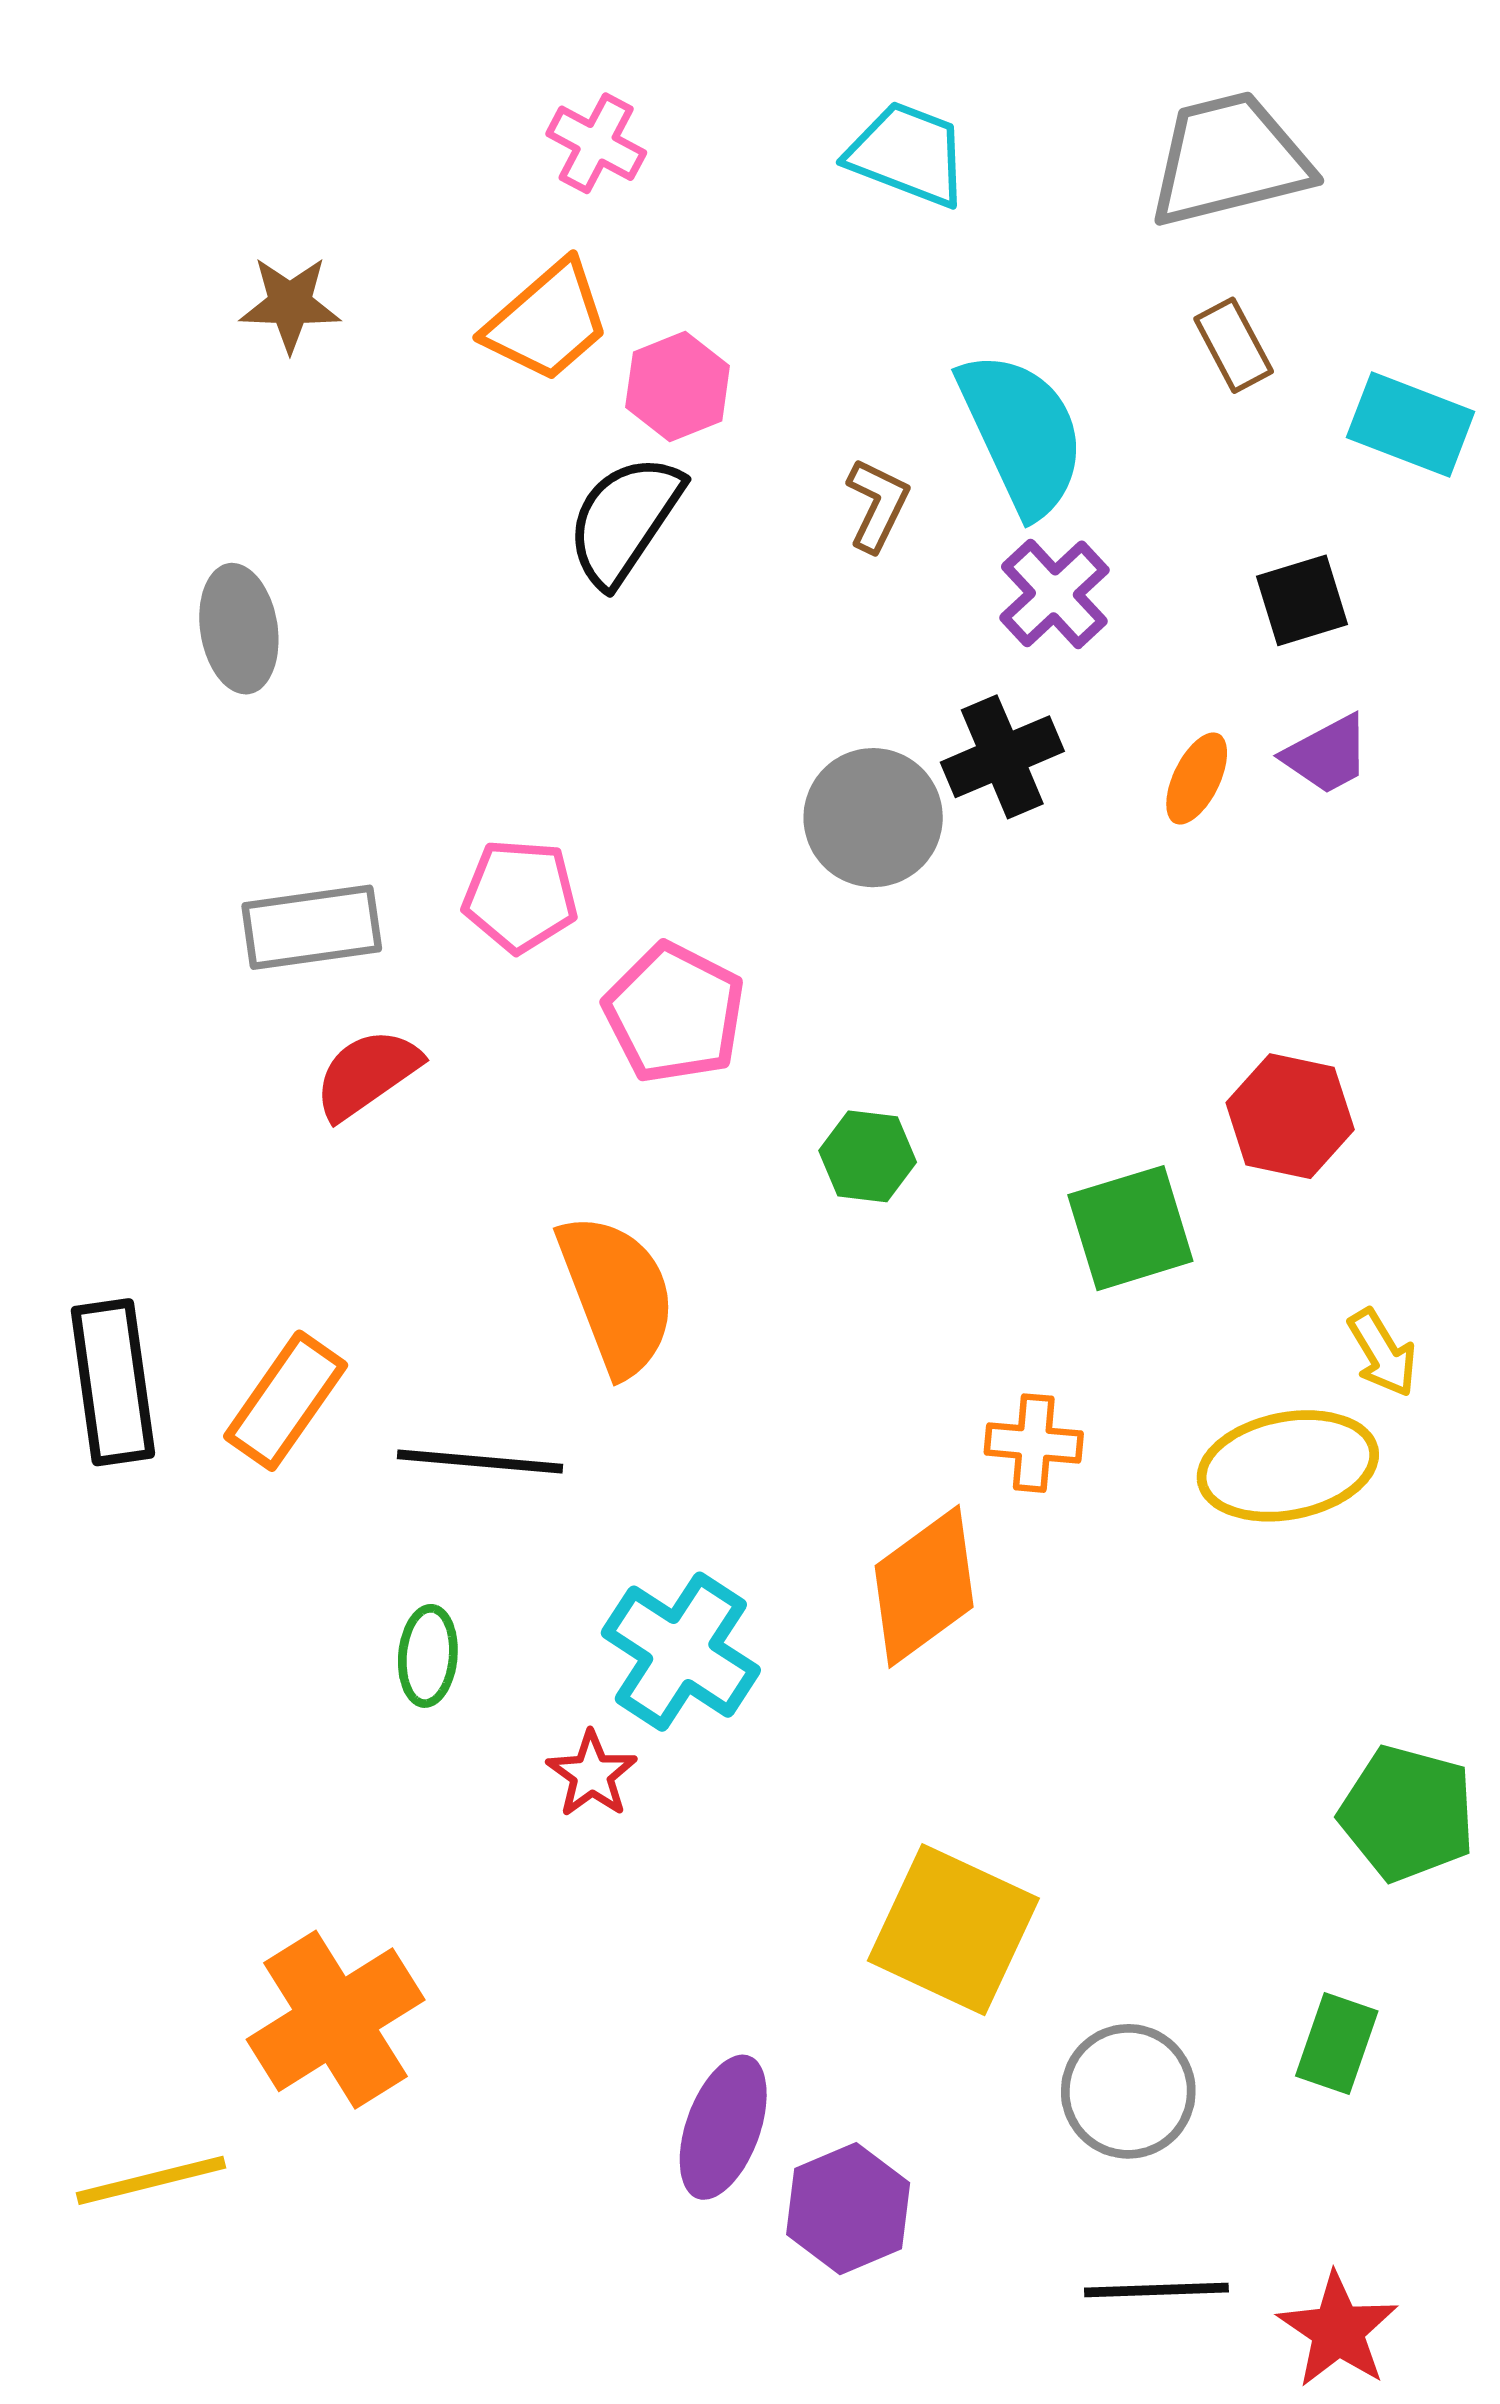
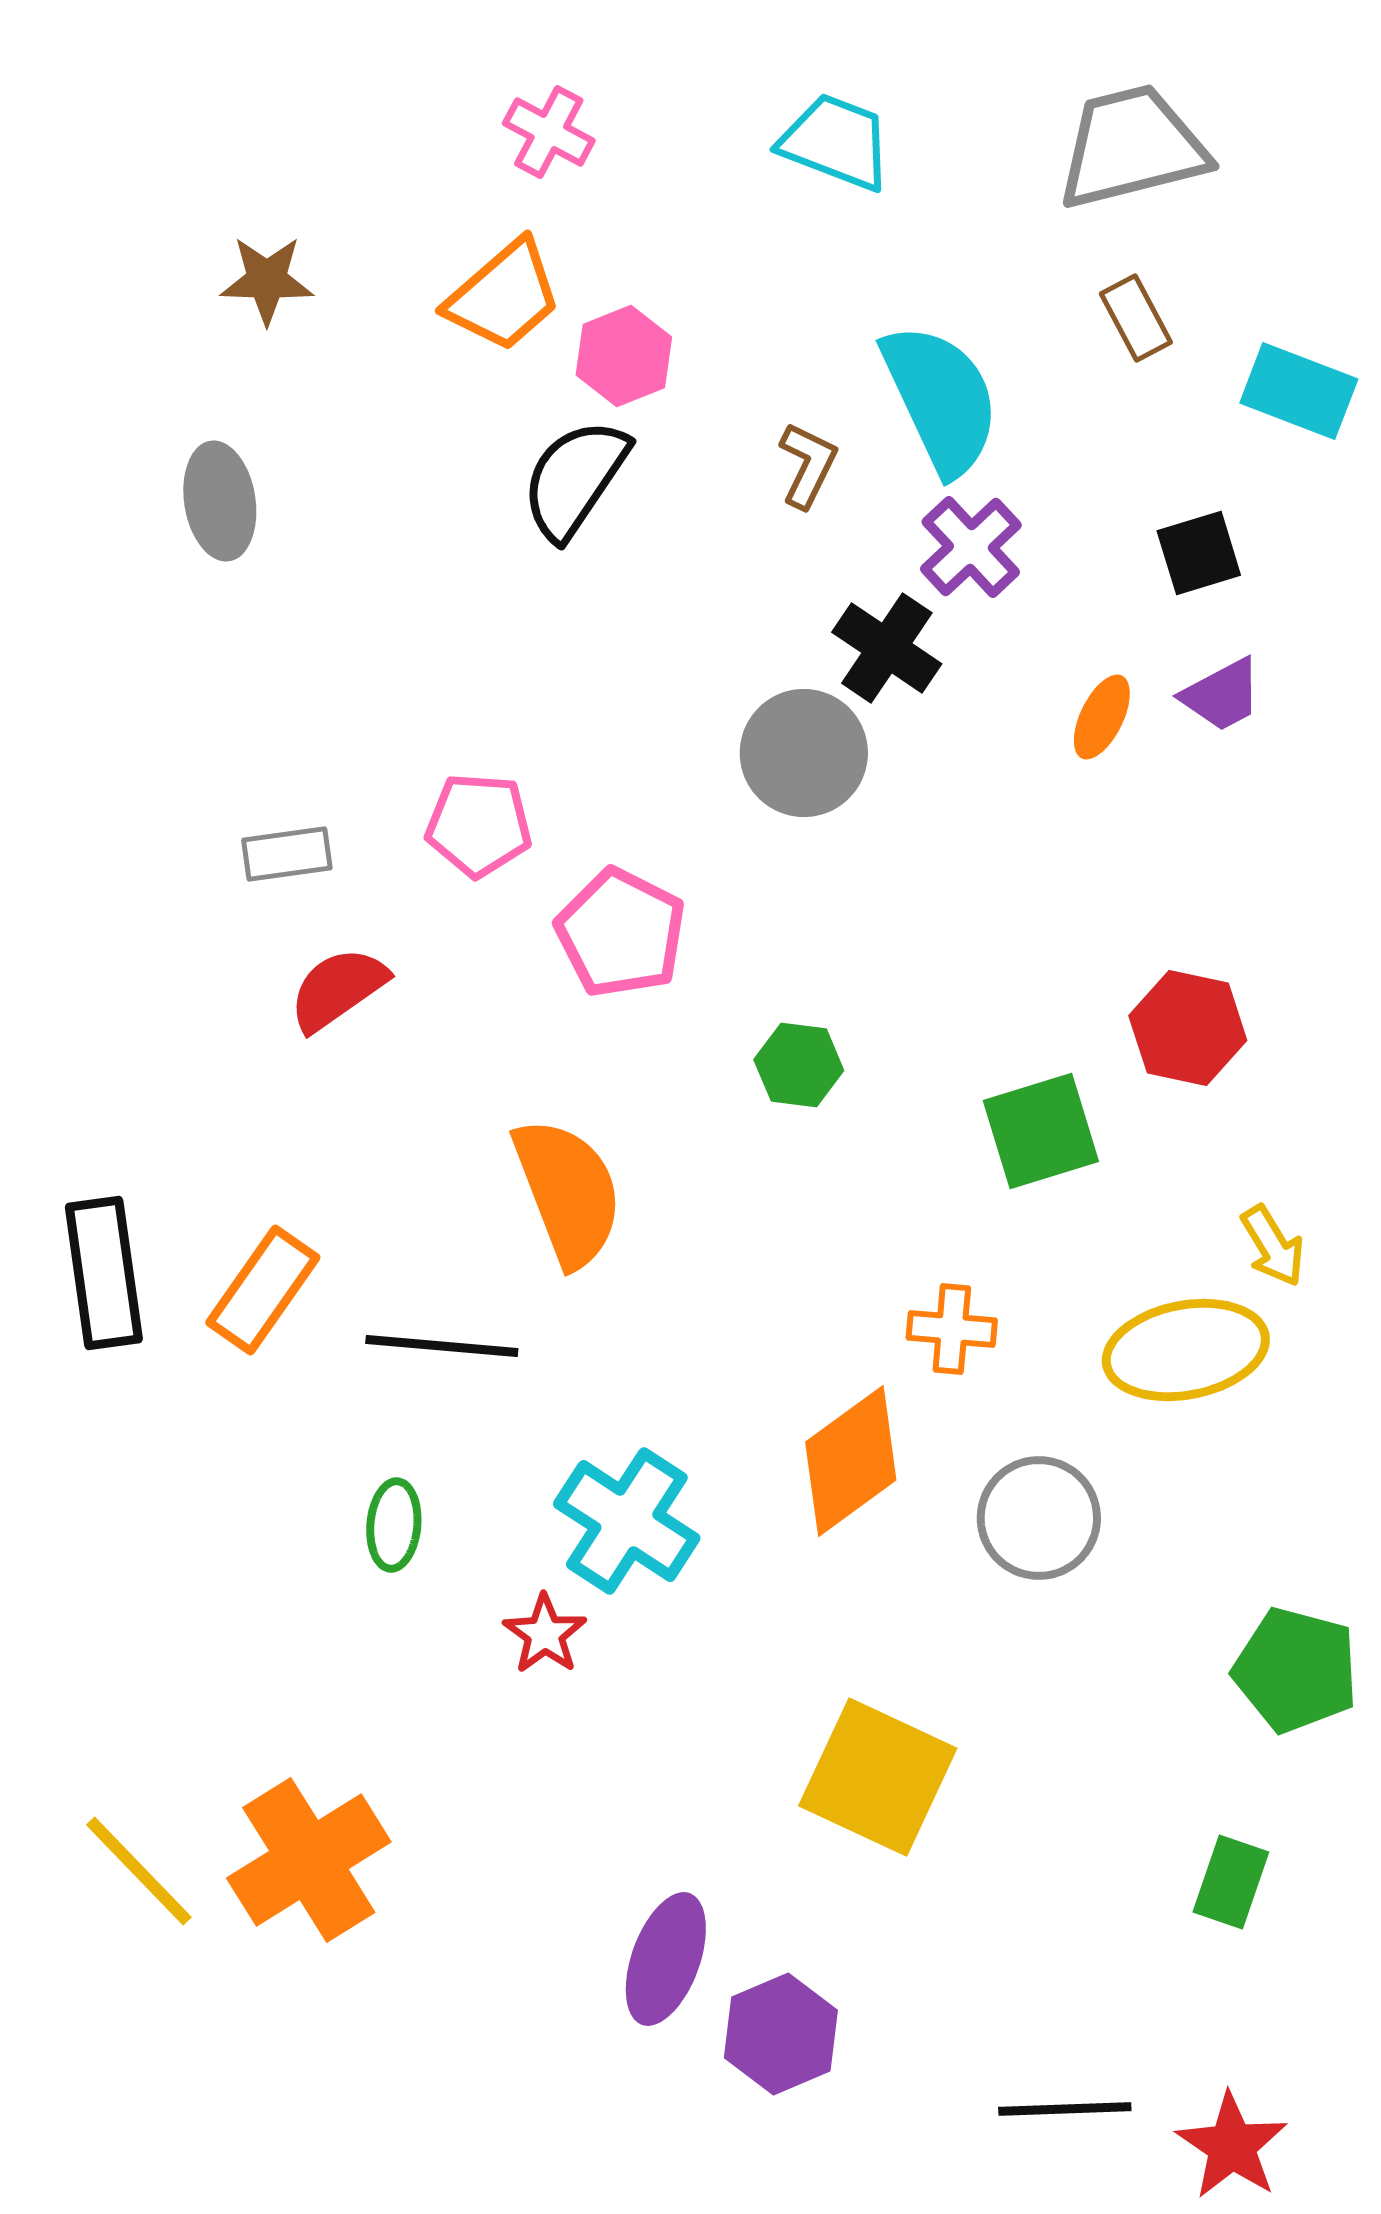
gray ellipse: (239, 629) -> (220, 501), moved
black cross: (1002, 757) -> (887, 648), moved, turned -33
gray rectangle: (312, 927) -> (287, 854), size x0.7
gray circle: (1128, 2091) -> (1039, 1518), moved
yellow line: (151, 2180) -> (139, 1871), moved, turned 60

